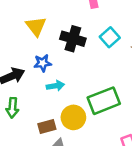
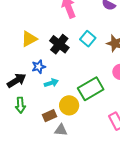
yellow triangle: (36, 26) -> (29, 39), turned 48
black cross: (73, 39) -> (59, 44), turned 30

